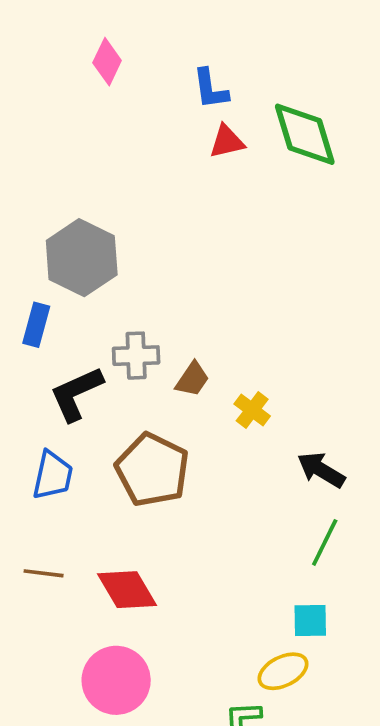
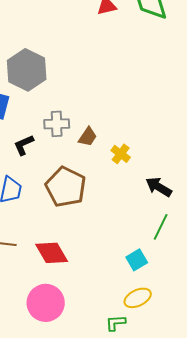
black L-shape: (76, 394) -> (24, 145), size x0.7
cyan square: (310, 620) -> (137, 260), moved, turned -30

